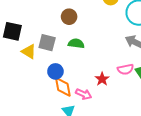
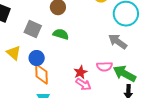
yellow triangle: (29, 52) -> (14, 53), moved
pink arrow: (84, 94) -> (83, 84), moved

